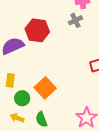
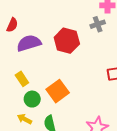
red hexagon: (37, 30) -> (67, 41), moved
yellow rectangle: (10, 80) -> (22, 79), turned -48

